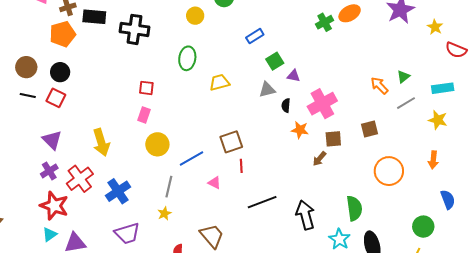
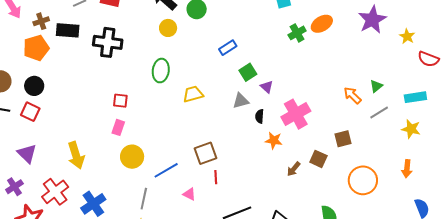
purple triangle: (294, 76) -> (267, 87), turned 32
brown square: (333, 139) -> (318, 159), moved, turned 30
purple cross: (49, 171) -> (14, 187), moved

